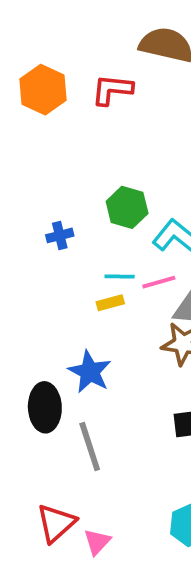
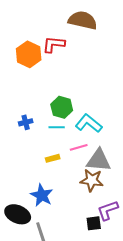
orange hexagon: (43, 90) -> (29, 54), moved
cyan line: (120, 277) -> (57, 127), moved
black ellipse: (45, 407) -> (18, 214), turned -65

